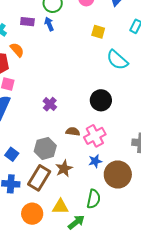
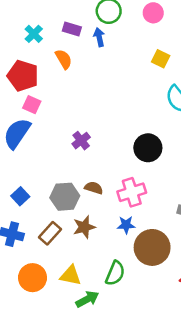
orange semicircle: (17, 50) -> (64, 59), moved
brown semicircle: (73, 132) -> (94, 188), moved
brown rectangle: (39, 178) -> (50, 233), size x0.7

